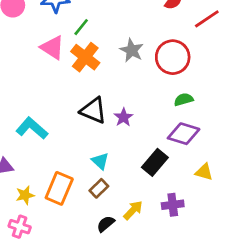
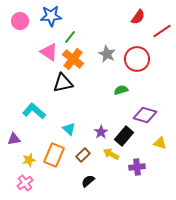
green semicircle: (184, 99) -> (121, 90), moved
black triangle: (93, 110) -> (63, 83), moved, turned -35
purple star: (123, 117) -> (101, 132), moved
cyan triangle: (100, 161) -> (69, 129), moved
yellow arrow: (133, 210) -> (111, 154), moved, turned -105
pink cross: (20, 227) -> (25, 183), turned 35

